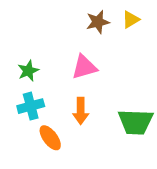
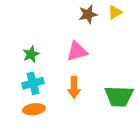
orange ellipse: (50, 138) -> (34, 109), moved, turned -60

